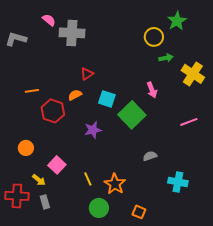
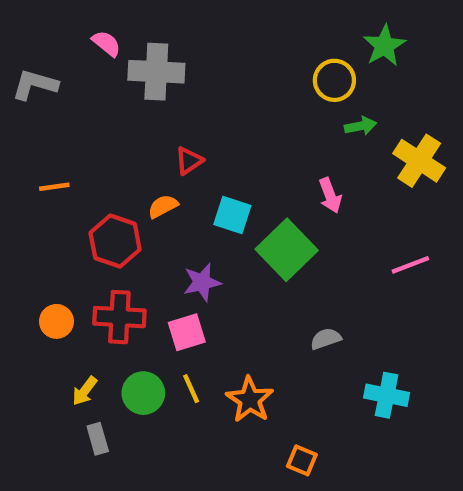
orange line: (32, 91) -> (54, 187), moved
pink square: (57, 165) -> (187, 332), moved, turned 30
yellow arrow: (39, 180) -> (85, 391), turned 88
red cross: (17, 196) -> (119, 317), moved
green circle: (99, 208) -> (143, 393), moved

